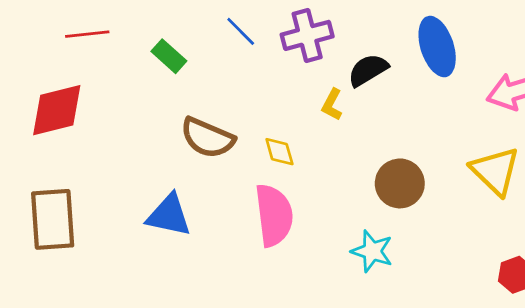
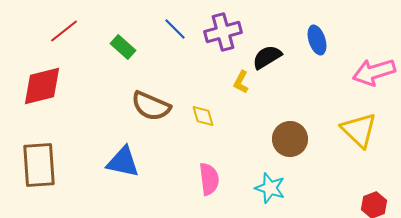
red line: (87, 34) -> (64, 31), turned -32
blue ellipse: (437, 47) -> (317, 40), size x0.7
pink semicircle: (274, 215) -> (209, 179), moved, size x0.7

